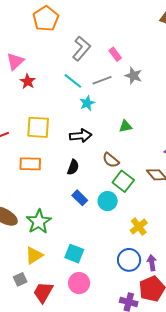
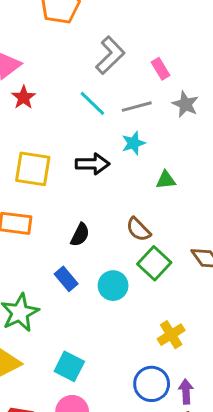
cyan star: (87, 103) -> (133, 143), moved
black arrow: (81, 136) -> (93, 164), moved
blue rectangle: (80, 198) -> (66, 279), moved
cyan circle: (108, 201) -> (113, 286), moved

